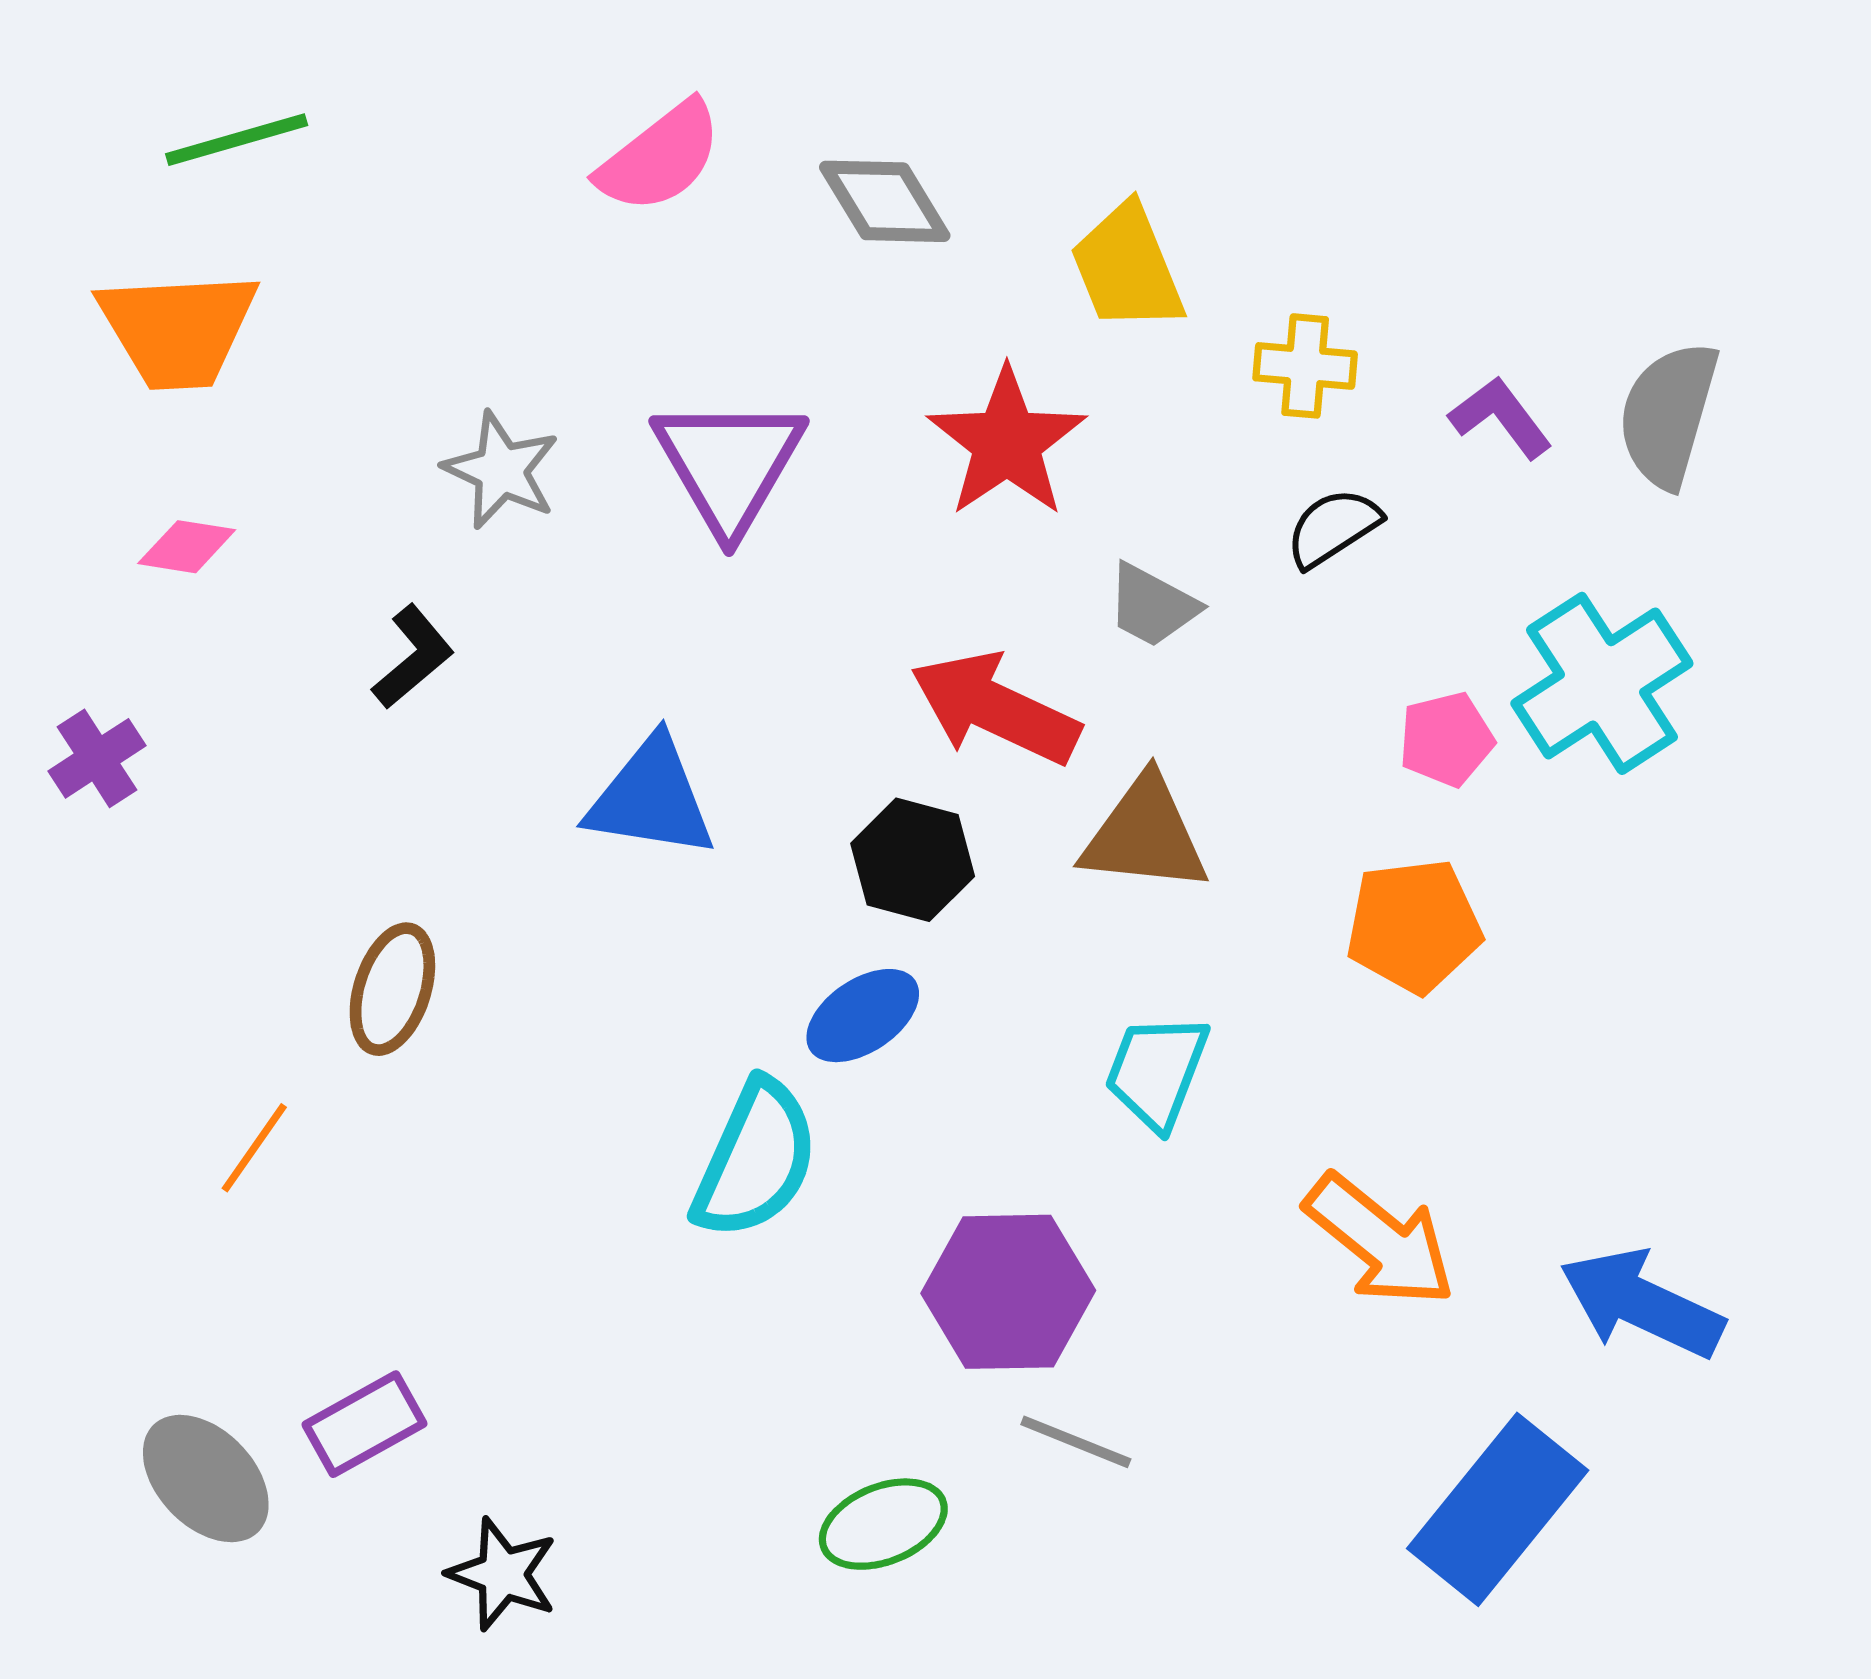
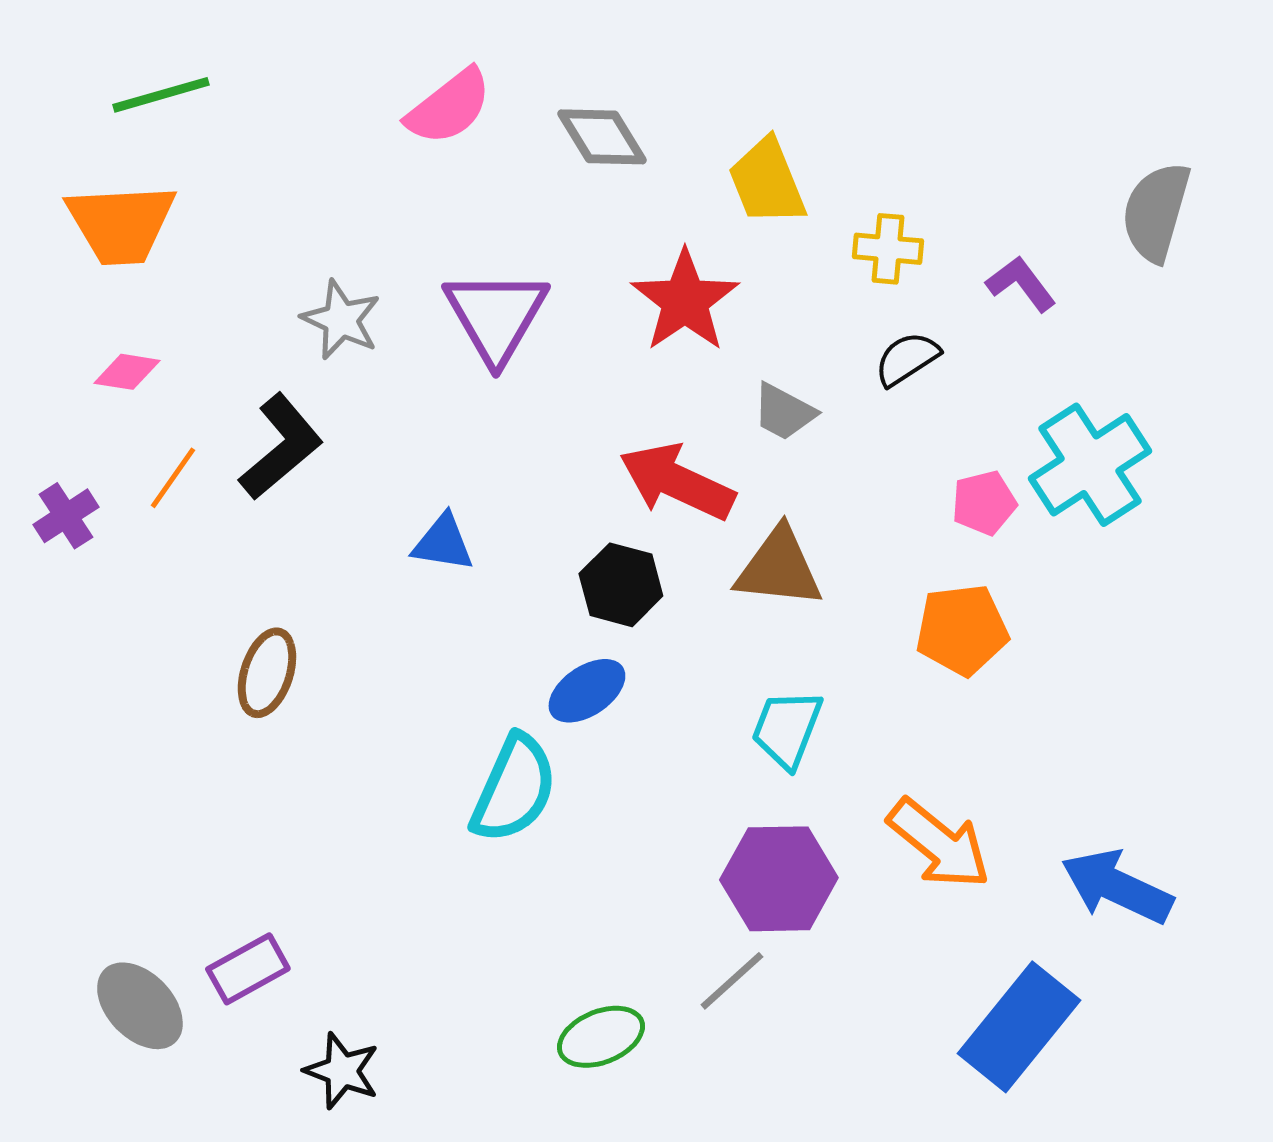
gray semicircle: (1668, 414) -> (1156, 212), moved
black L-shape: (413, 657) -> (281, 447), size x1.5
blue triangle: (651, 798) -> (443, 543), size x0.7
orange line: (254, 1148) -> (173, 478), moved
purple hexagon: (1008, 1292) -> (779, 879), moved
gray line: (1076, 1442) -> (732, 981), turned -64

